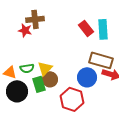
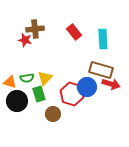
red rectangle: (86, 28) -> (74, 32), moved
brown circle: (50, 79) -> (53, 114), moved
red hexagon: (72, 99) -> (72, 94), moved

